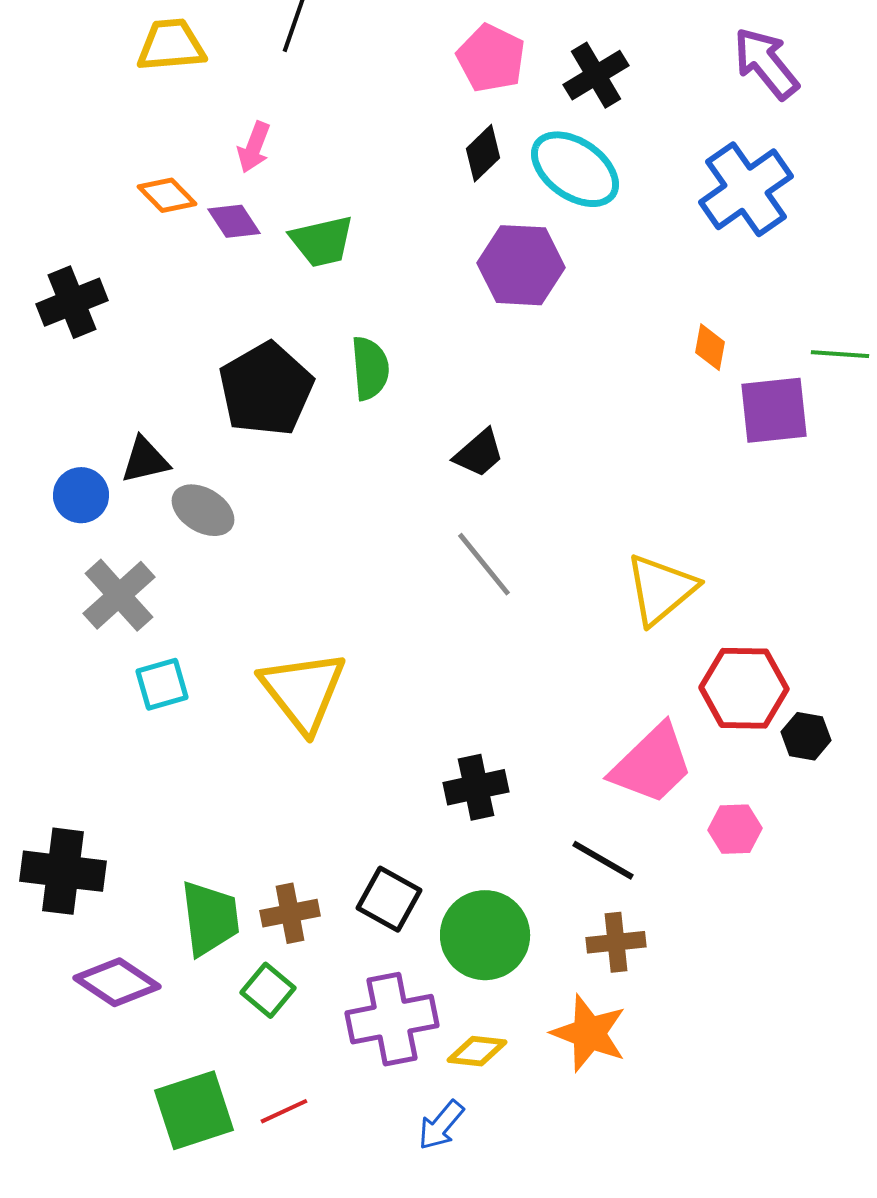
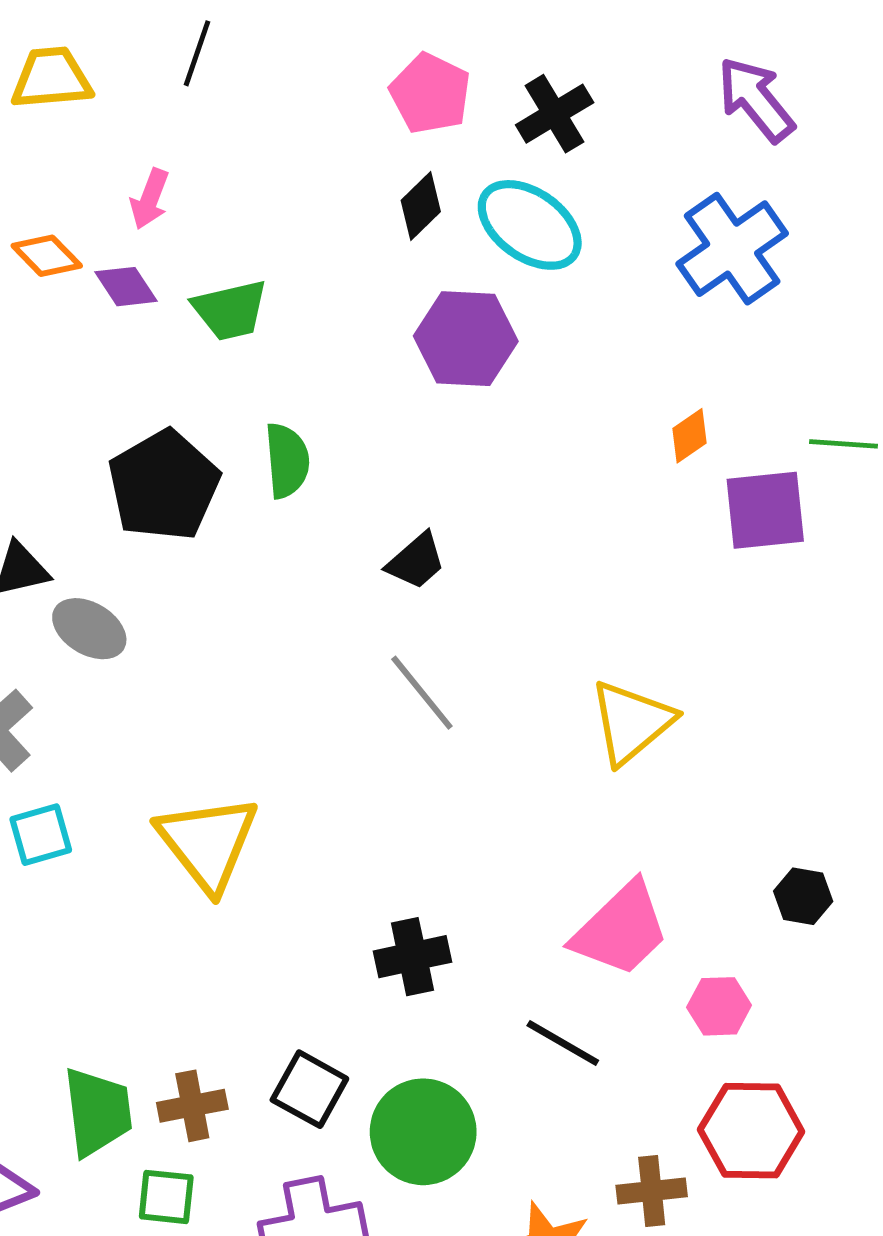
orange diamond: (710, 347) -> (690, 436), turned 45
red hexagon: (744, 688) -> (751, 1131), moved
brown cross: (616, 942) -> (652, 1191), moved
green square: (268, 990) -> (166, 1197), turned -34

